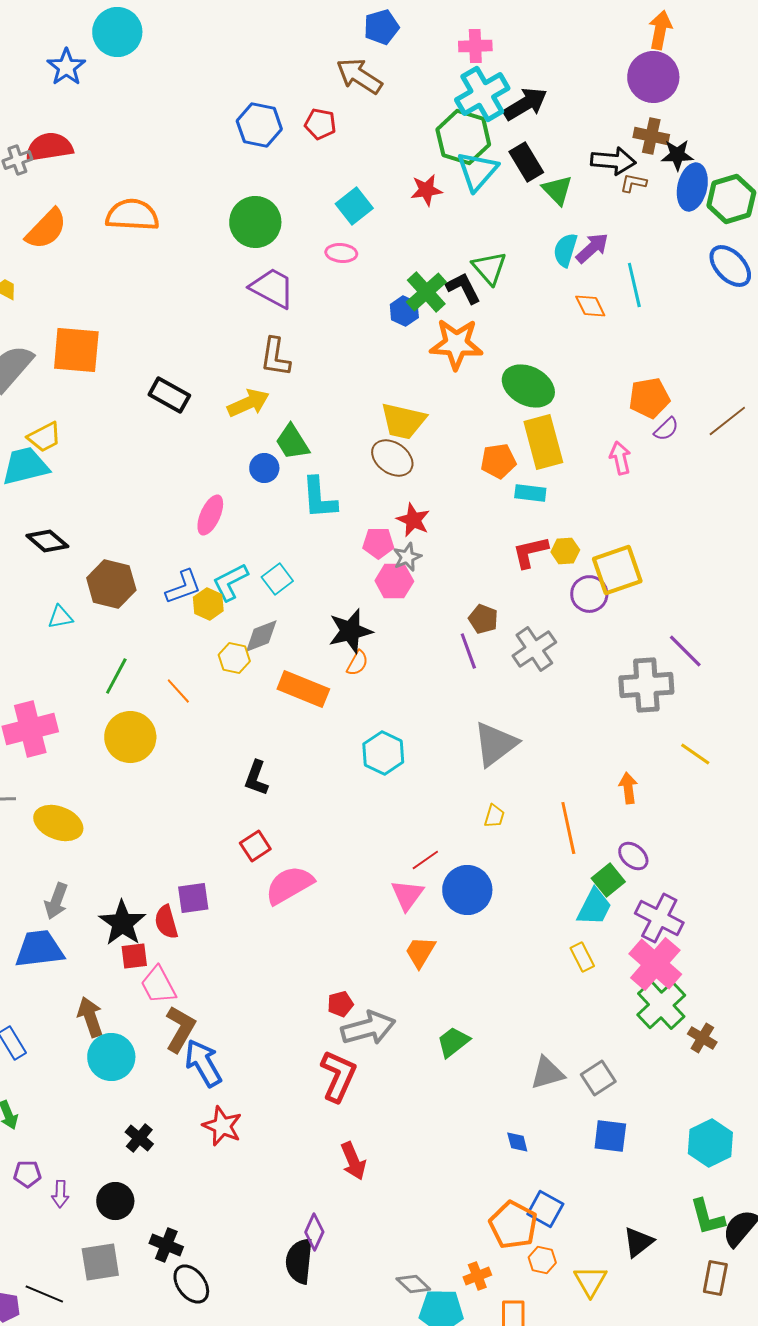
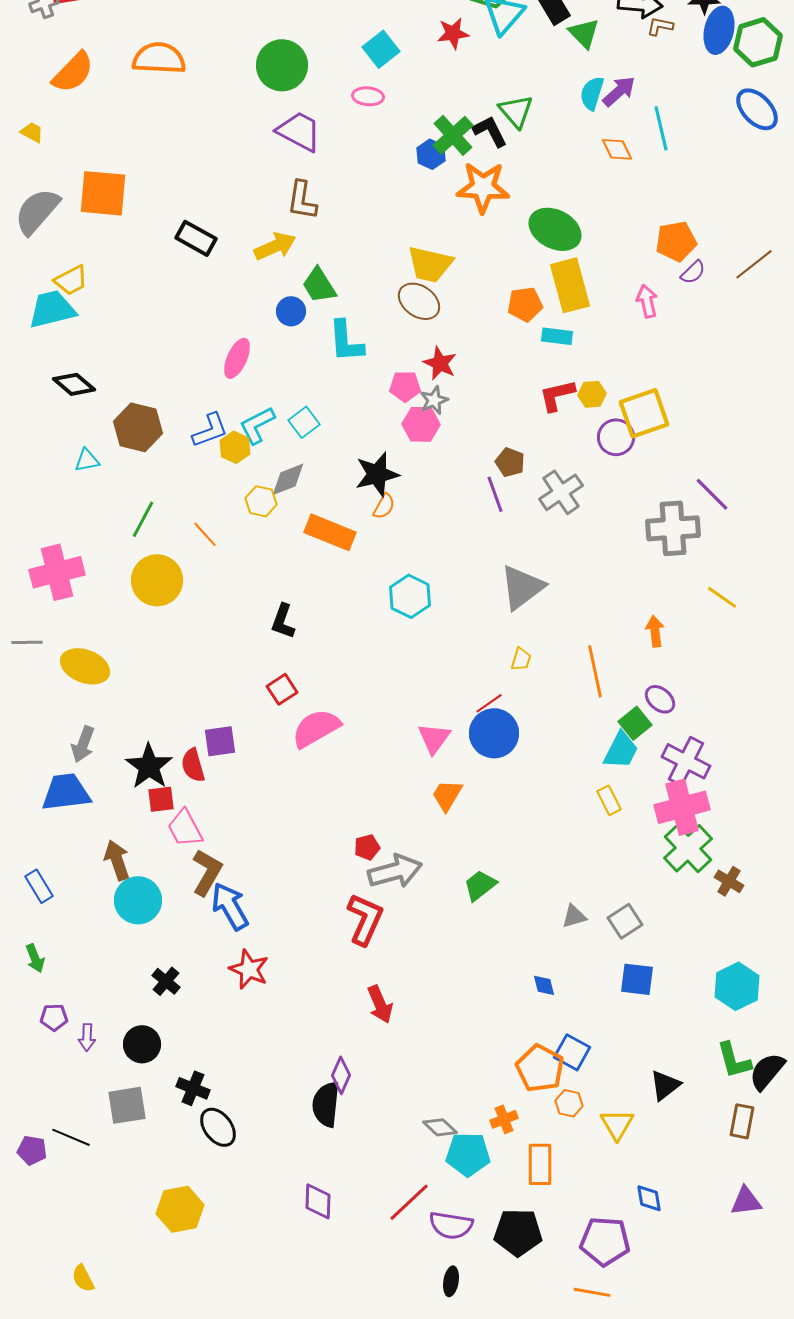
red line: (425, 860) -> (489, 703), moved
pink cross: (655, 964) -> (682, 807), turned 34
gray triangle: (547, 1073) -> (574, 916), size x0.7

